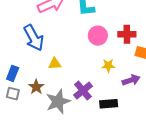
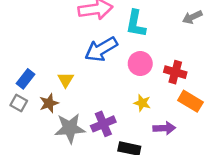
blue arrow: (34, 38) -> (101, 49), moved, turned 72
yellow triangle: (55, 64) -> (66, 80), moved, turned 48

